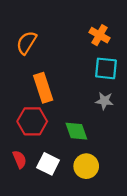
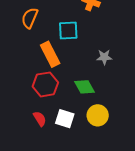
cyan square: (106, 68) -> (68, 30), moved

